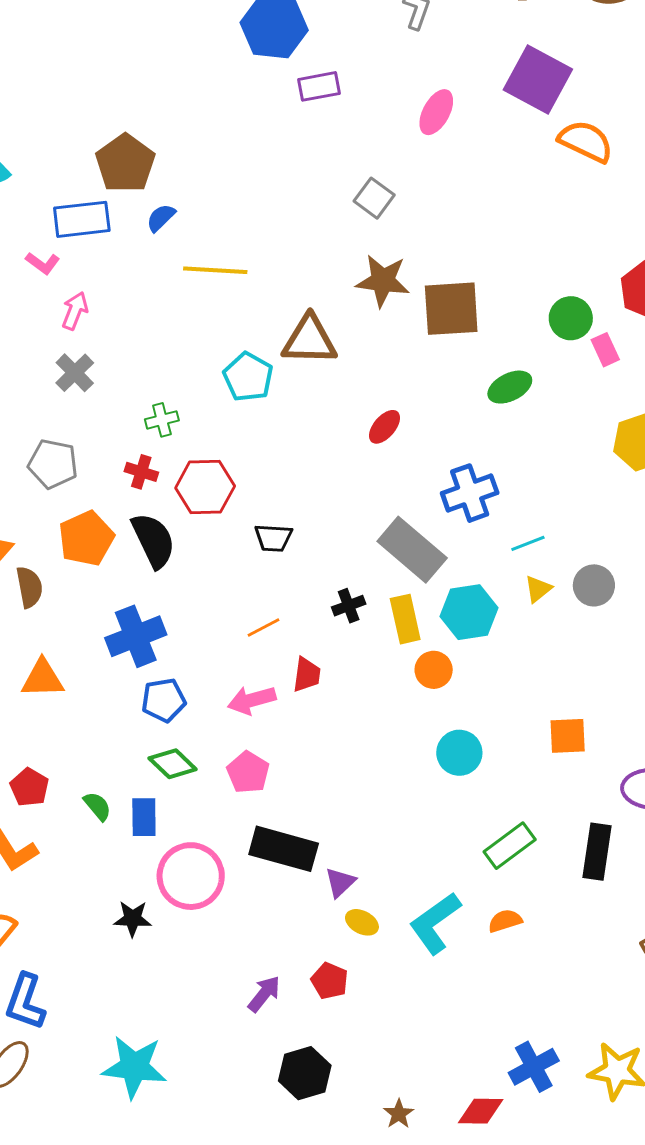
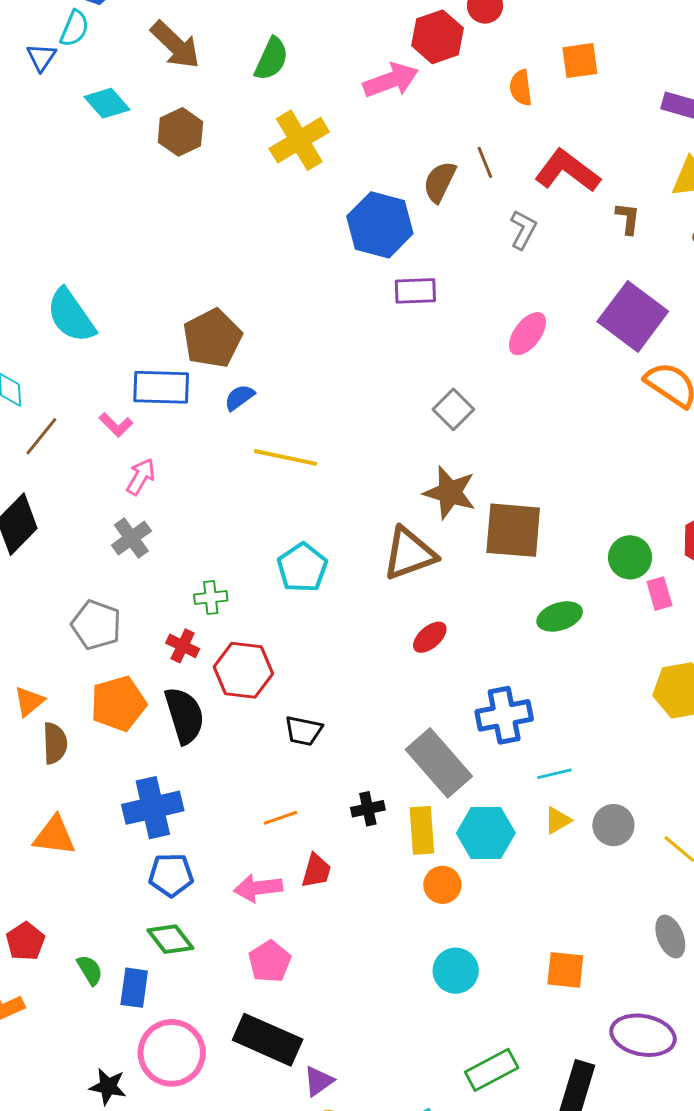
brown triangle: (309, 340) -> (409, 554), moved, turned -30
pink pentagon: (248, 772) -> (270, 961), moved

